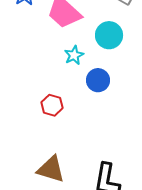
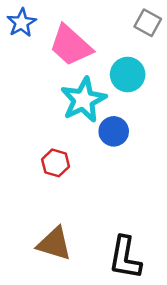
cyan star: (74, 55) -> (83, 100), size x1.8

